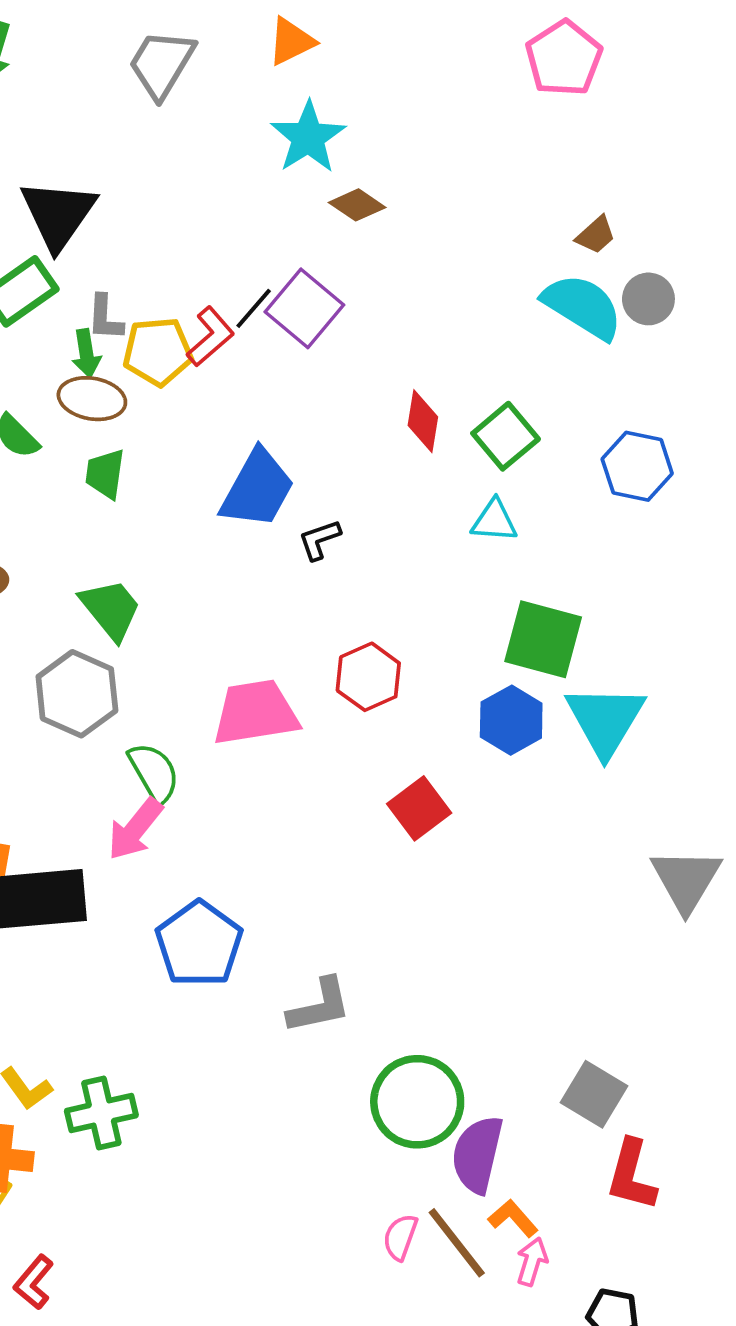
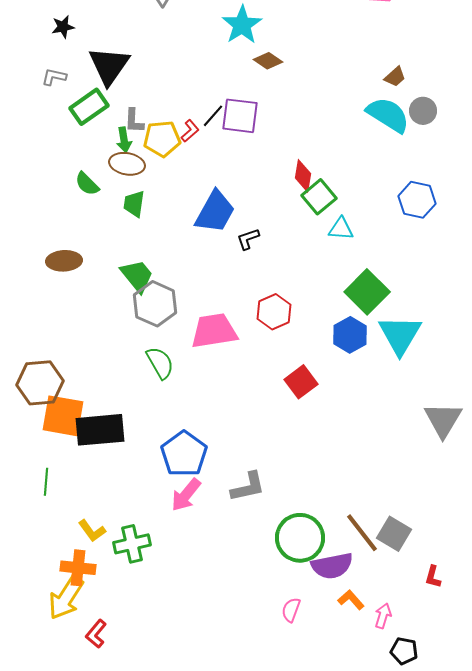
purple square: (304, 308) -> (240, 116), turned -33
red L-shape: (210, 337) -> (190, 131), size x0.7
green square: (506, 436) -> (319, 197), moved
green square: (543, 639) -> (367, 292), turned 30
gray hexagon: (77, 694) -> (155, 304), moved
pink arrow: (135, 829) -> (186, 495), moved
purple semicircle: (477, 1154) -> (332, 566), turned -114
red L-shape: (632, 1175) -> (433, 577), moved, size x0.6
brown line: (457, 1243) -> (362, 533), moved
pink arrow: (532, 1262) -> (383, 616), moved

